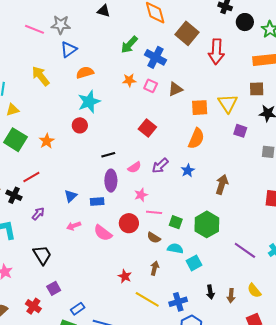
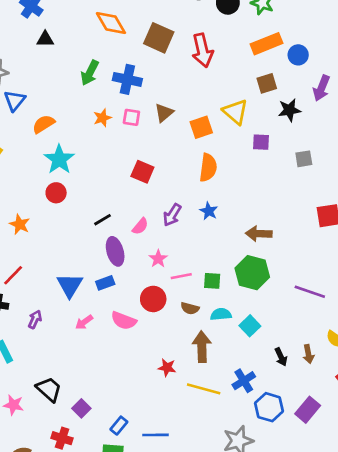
brown arrow: (222, 184) -> (259, 234), moved, turned -90
blue triangle: (71, 196) -> (70, 285), size x1.5
black trapezoid: (42, 255) -> (49, 389), moved
brown arrow: (155, 268) -> (202, 347), size x1.6

